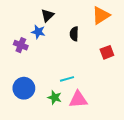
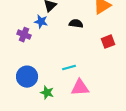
black semicircle: (74, 34) -> (76, 24), turned 96
green star: (55, 97) -> (47, 93), moved

